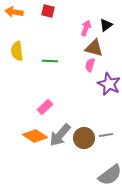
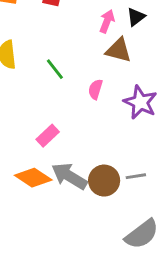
green line: (50, 61) -> (55, 69), turned 49
pink semicircle: (90, 65) -> (95, 89), moved
gray arrow: (60, 135) -> (69, 176), turned 80

